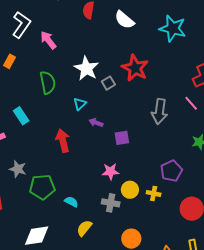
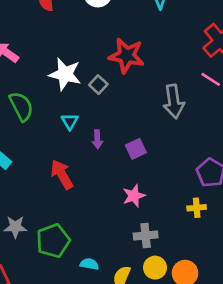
purple arrow: (96, 123) -> (97, 139), turned -96
yellow circle: (130, 190) -> (155, 268), moved
cyan semicircle: (71, 202) -> (89, 264), moved

